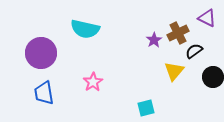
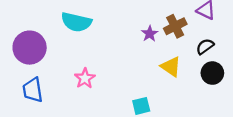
black semicircle: (194, 51) -> (205, 46), moved
yellow triangle: (174, 71) -> (171, 67), turned -35

